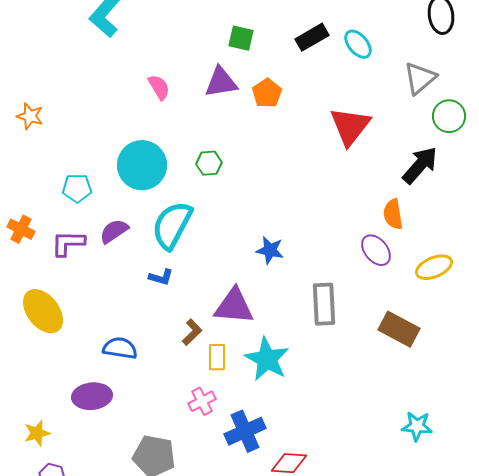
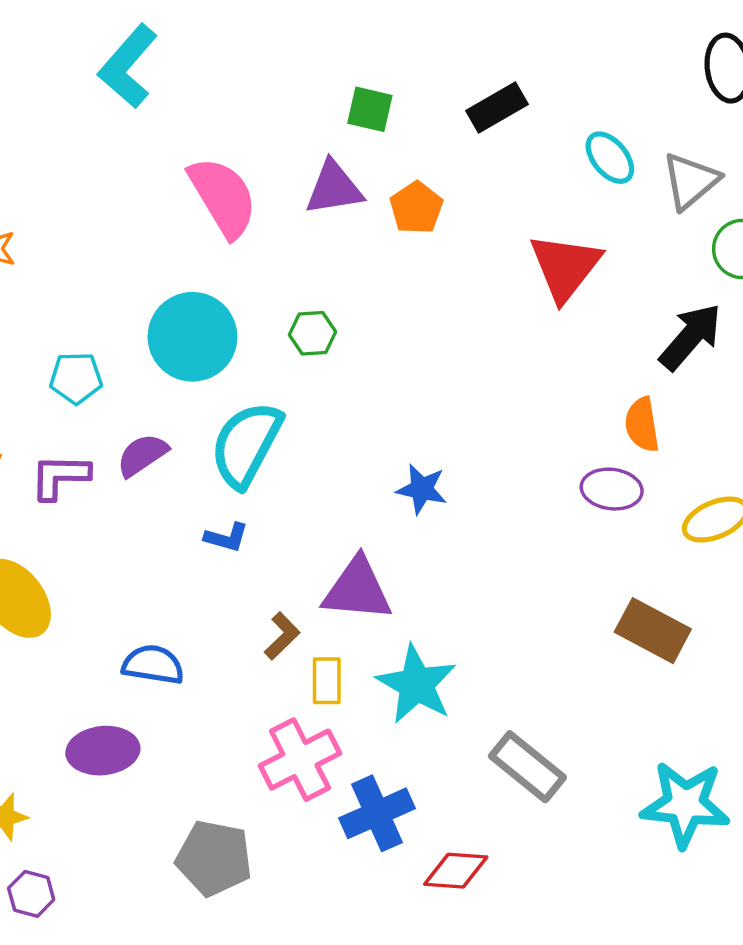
cyan ellipse: (358, 44) -> (610, 158), moved
pink semicircle: (159, 87) -> (223, 197), size x1.8
purple ellipse: (376, 250) -> (612, 489), turned -44
gray rectangle: (324, 304) -> (527, 767), moved, turned -48
pink cross: (202, 401) -> (300, 760), size x1.6
cyan star: (417, 426) -> (685, 804), size x1.6

